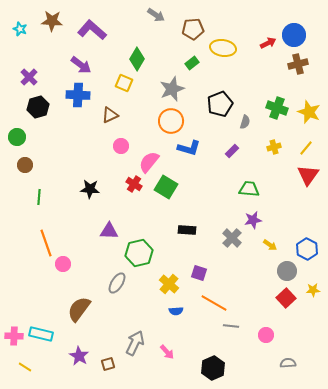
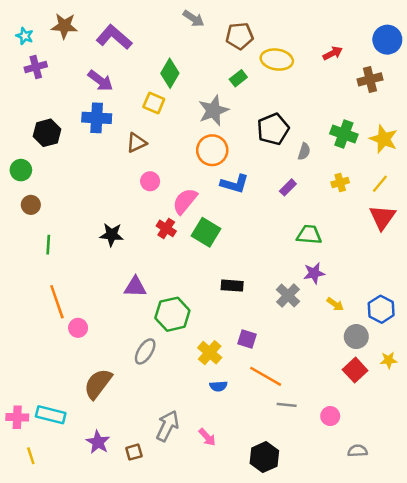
blue circle: (294, 35) -> (387, 40), moved
purple cross: (29, 77) -> (36, 67), moved, turned 30
yellow line: (25, 367) -> (31, 456), turned 40

